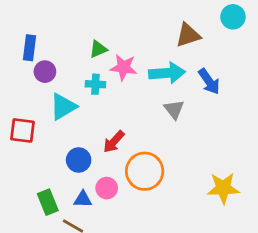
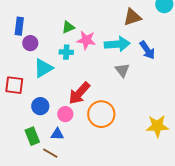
red arrow: (114, 142) -> (79, 93), size x1.4
blue circle: (79, 160) -> (40, 106), moved
pink circle: (107, 188) -> (65, 114), moved

